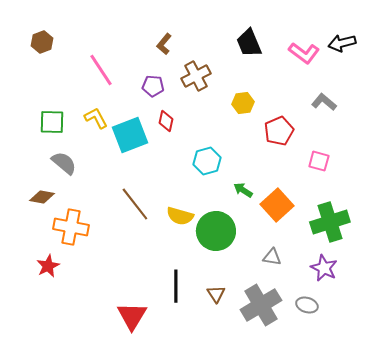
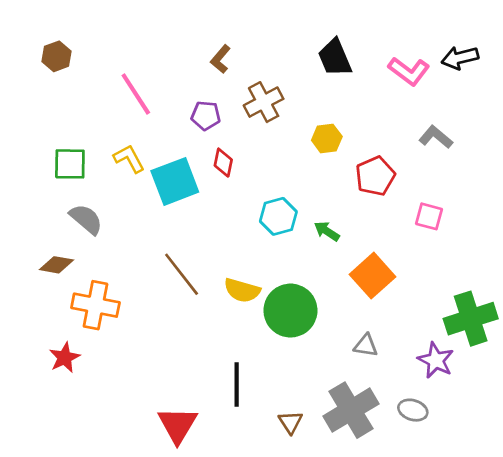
green arrow: (243, 190) -> (327, 231), moved
green cross: (330, 222) -> (471, 319), moved
brown triangle: (216, 294) -> (290, 422), moved

